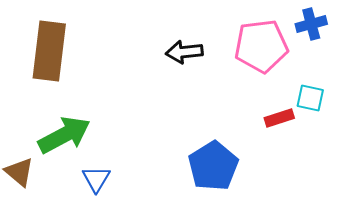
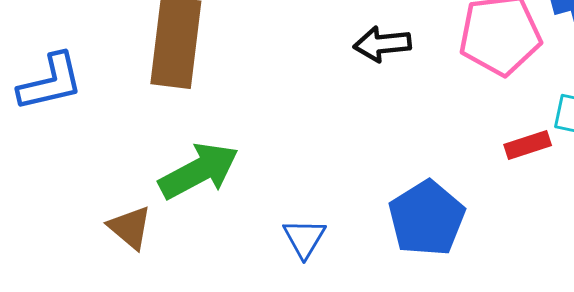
blue triangle: (96, 179) -> (304, 238), moved

